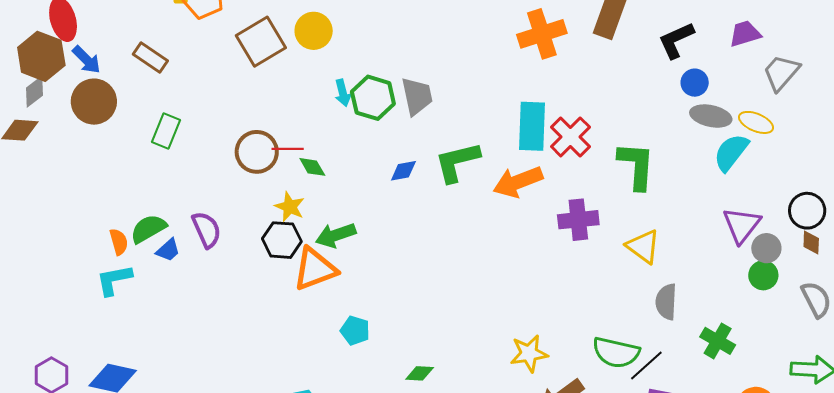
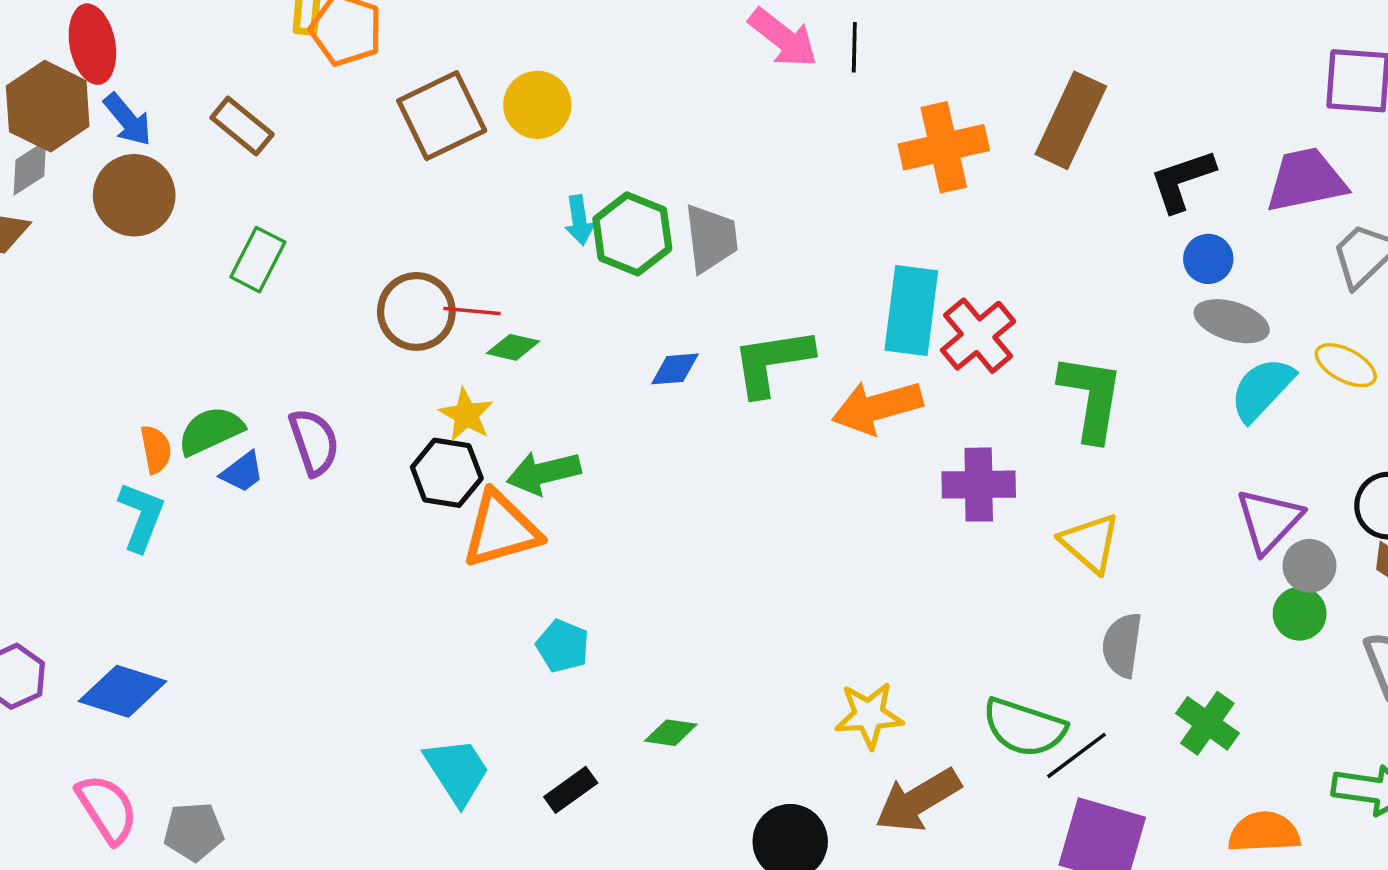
purple trapezoid: (745, 34) -> (1306, 180), size x1.4
yellow ellipse: (756, 122) -> (1346, 365), moved
green diamond: (312, 167) -> (513, 347), turned -52
cyan L-shape: (114, 280) -> (141, 517), turned 117

